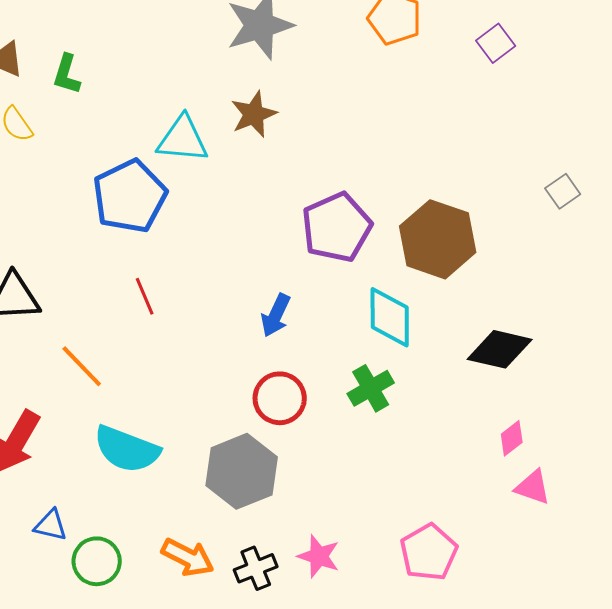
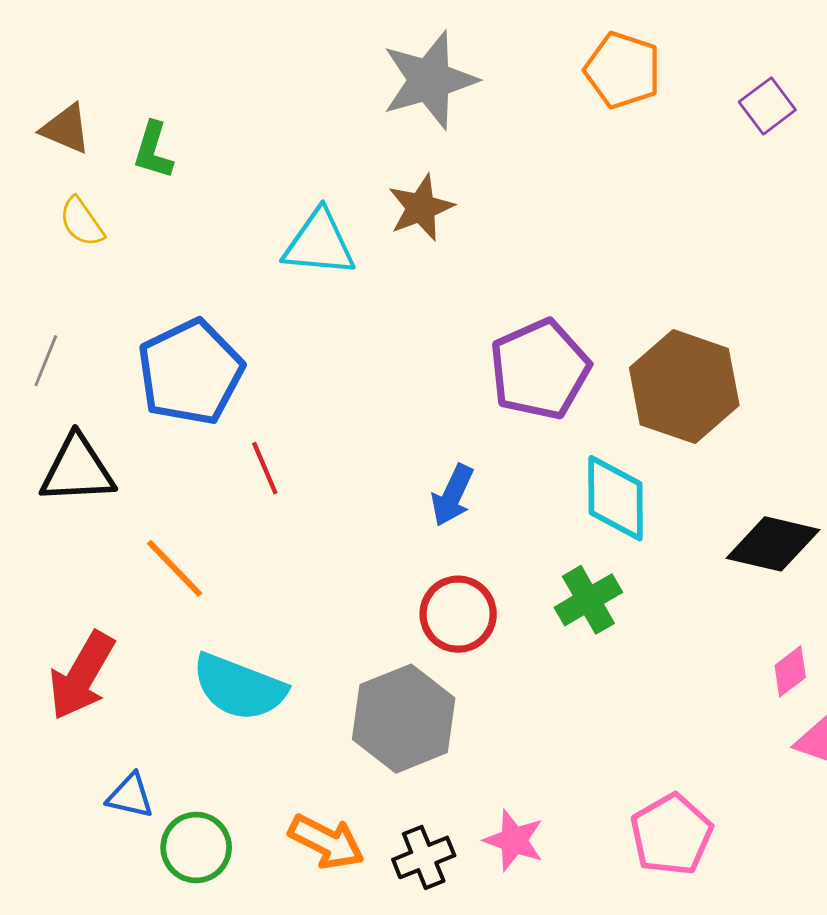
blue pentagon: (130, 196) -> (190, 372), moved

